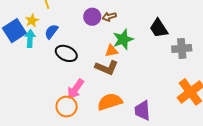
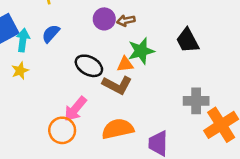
yellow star: (32, 21) -> (20, 71), moved
gray cross: (182, 48) -> (196, 101), moved
black ellipse: (66, 53) -> (89, 66), moved

